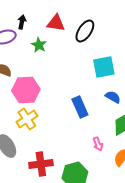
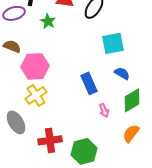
pink arrow: (98, 144) -> (104, 110), moved

